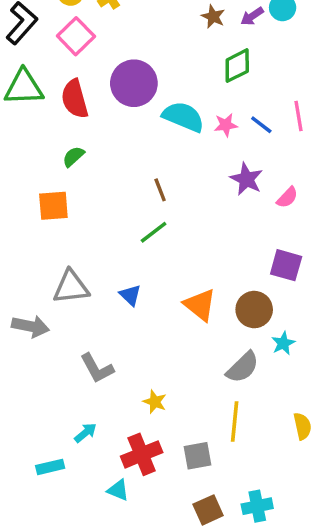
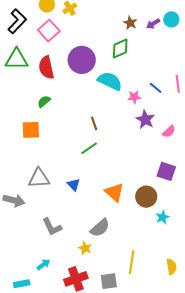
green diamond: (237, 66) -> (120, 48), moved
pink star: (226, 125) -> (134, 97), moved
gray semicircle: (243, 367) -> (100, 228), moved

